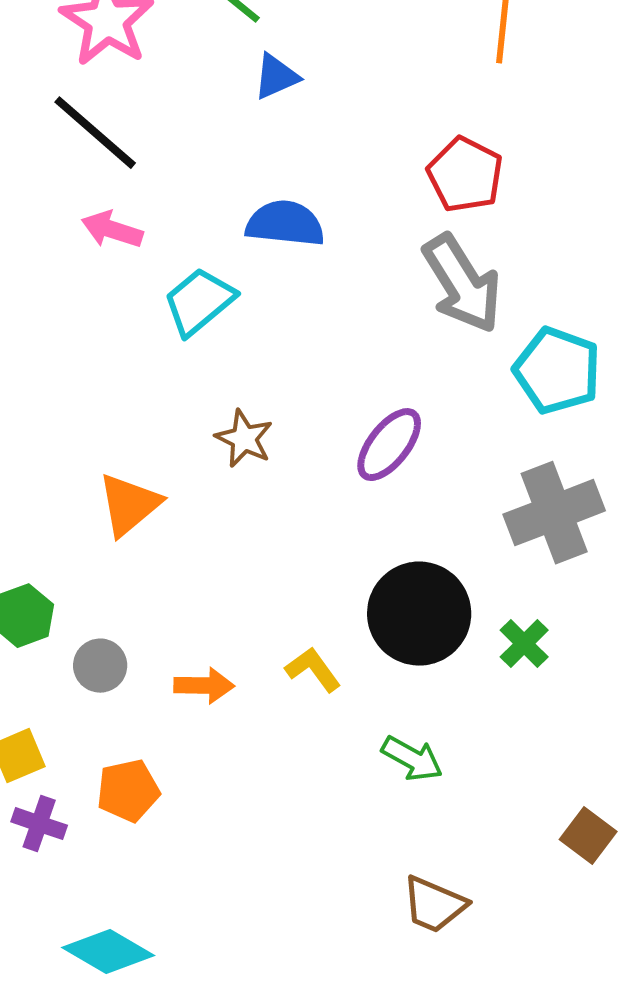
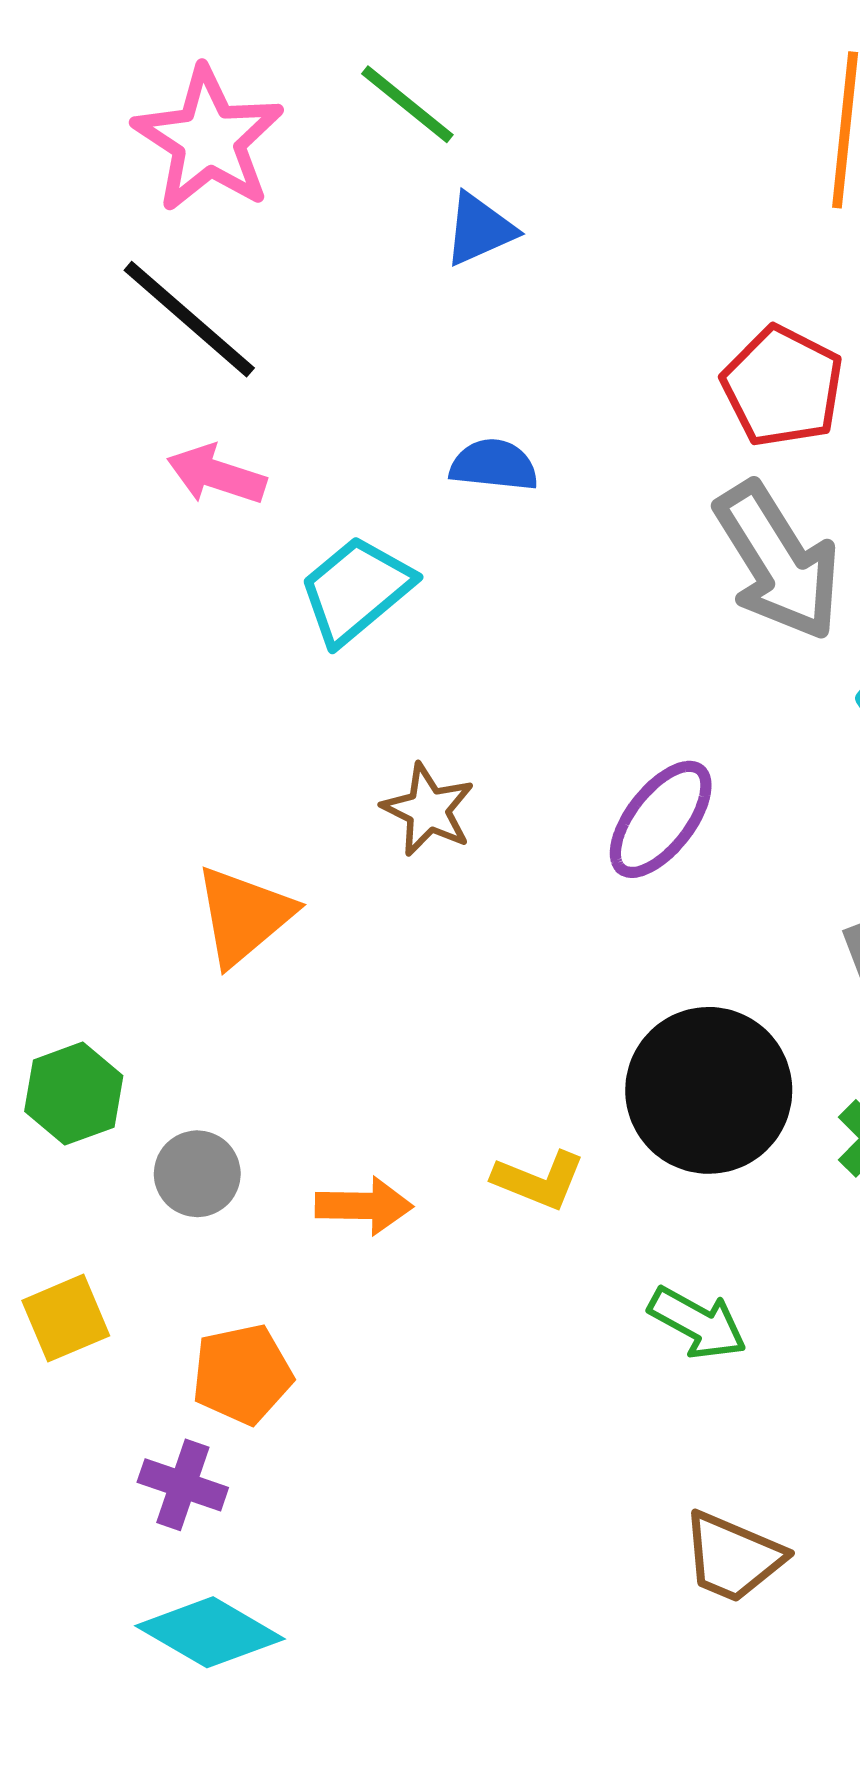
blue semicircle: (285, 224) -> (494, 465), size x0.7
yellow L-shape: (313, 670) -> (539, 1180), turned 148
purple cross: (39, 824) -> (183, 1485), moved

